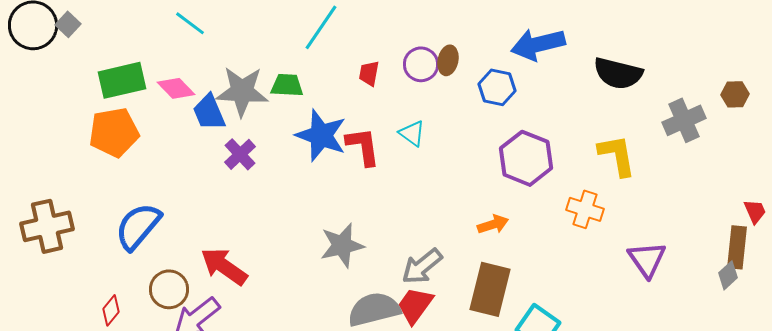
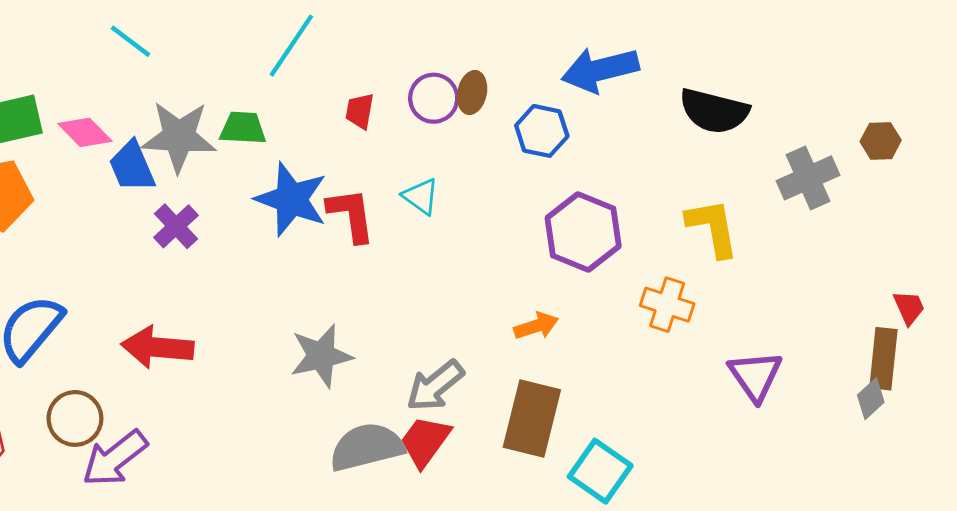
cyan line: (190, 23) -> (130, 41), moved
red arrow: (224, 266) -> (158, 347), moved, turned -30

